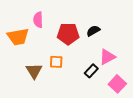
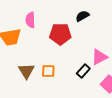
black semicircle: (93, 31) -> (82, 16), moved
orange square: (56, 62) -> (48, 71), moved

